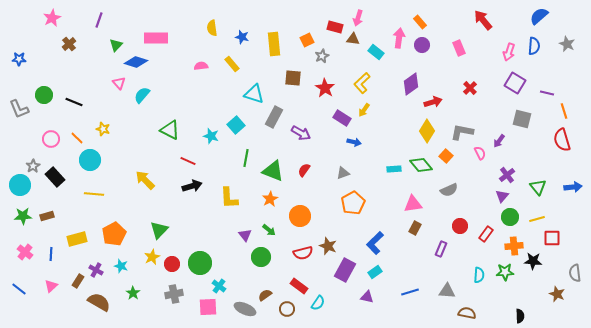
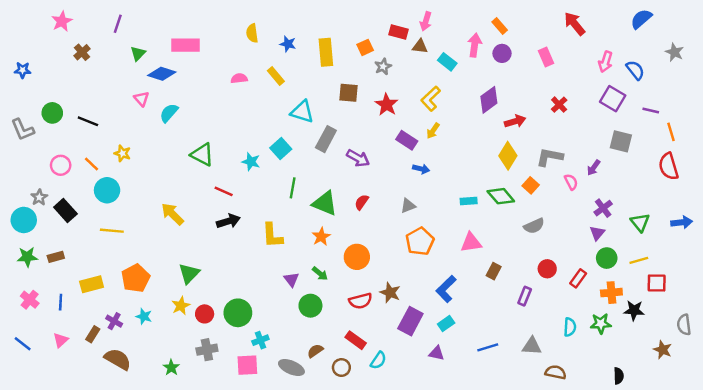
blue semicircle: (534, 46) -> (635, 70), moved, turned -42
pink triangle: (413, 204) -> (471, 243), moved
cyan cross: (219, 286) -> (260, 340), turned 32
green star: (133, 293) -> (171, 368), moved

